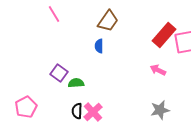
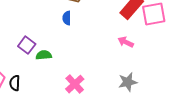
black semicircle: (77, 111) -> (15, 83), moved
pink cross: (93, 112) -> (75, 84), moved

